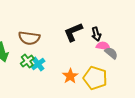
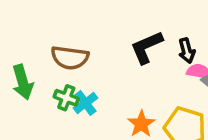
green cross: (27, 61) -> (66, 98), turned -32

